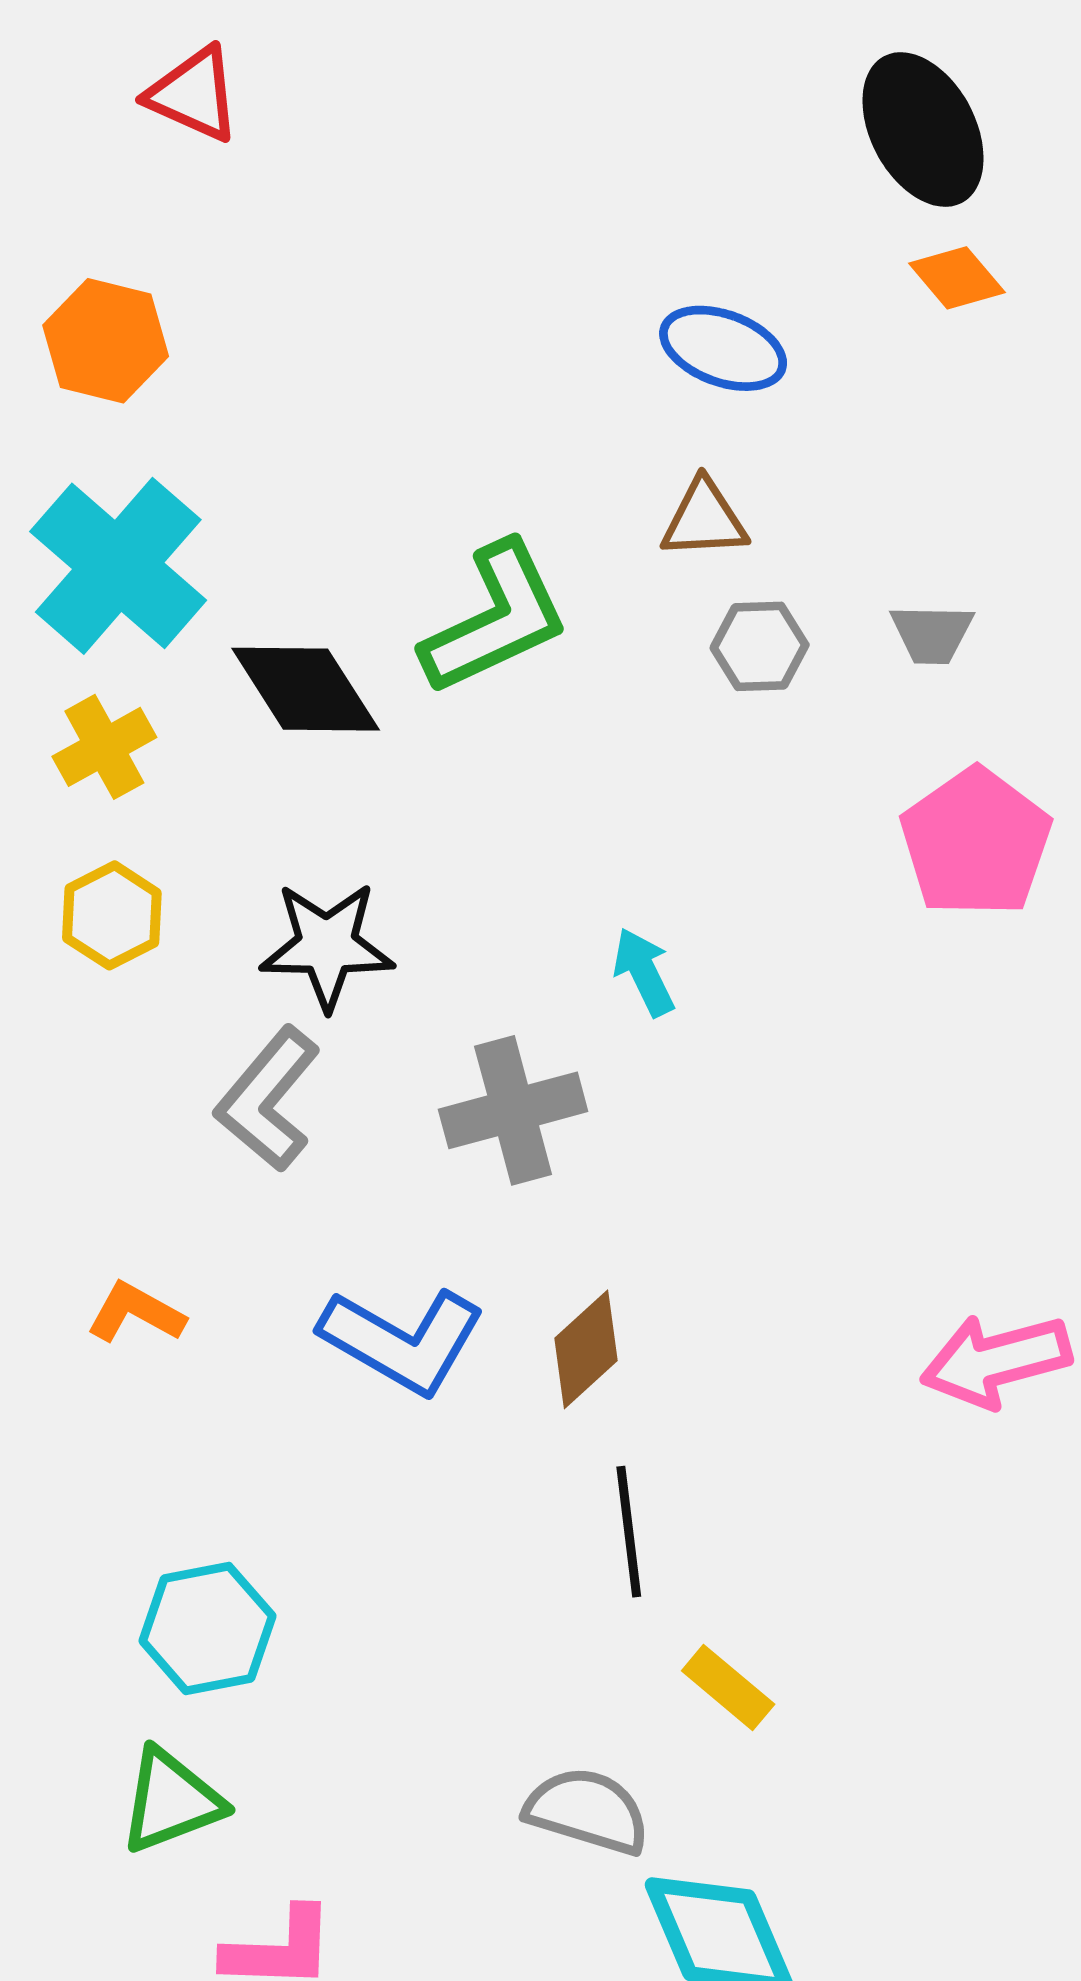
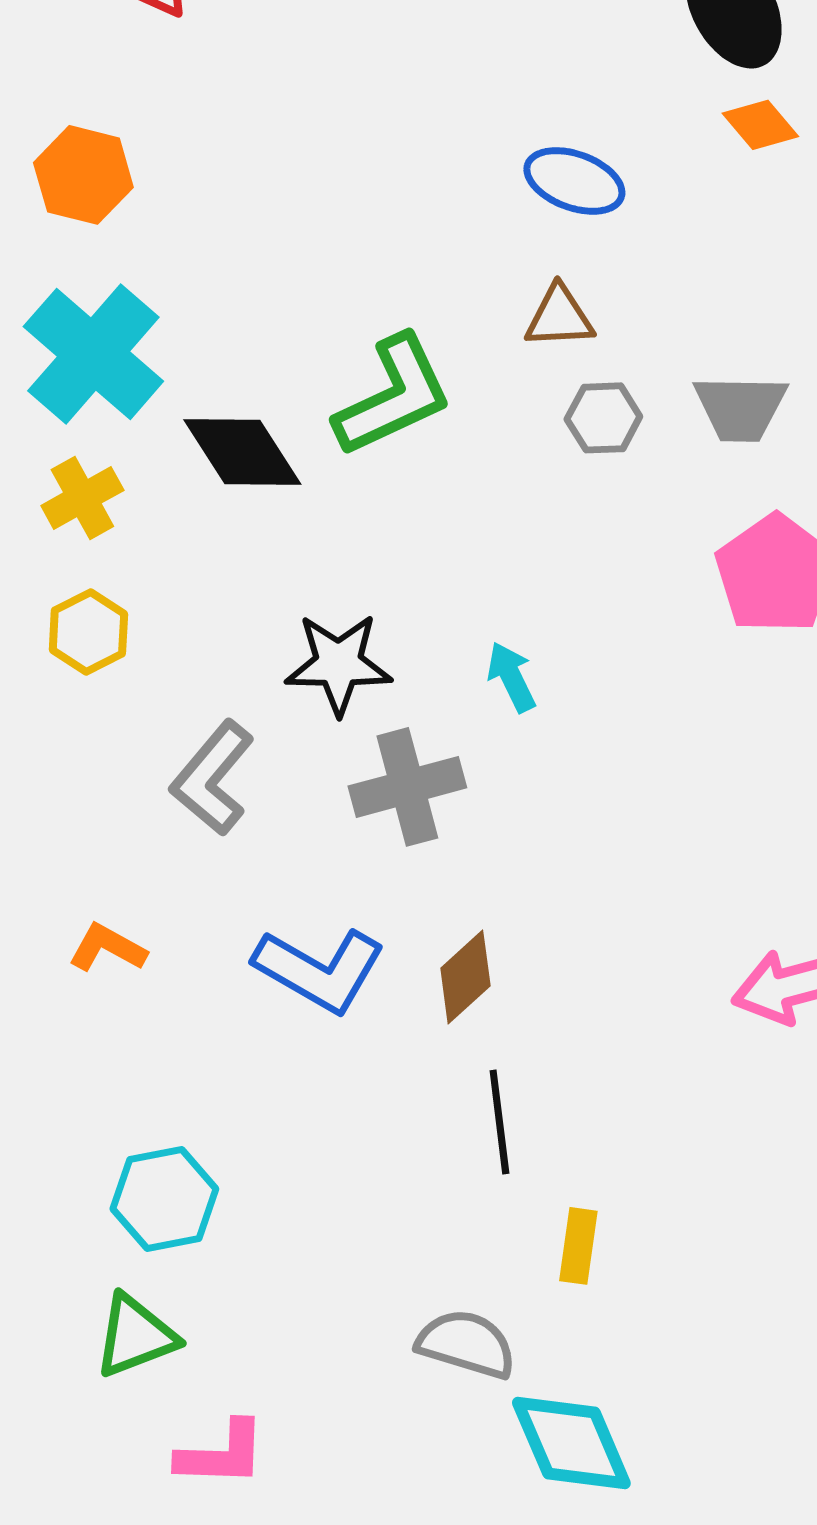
gray trapezoid: (932, 634) -> (740, 408), size x1.4
black star: (327, 946) -> (338, 664), moved
yellow rectangle: (728, 1688) -> (578, 1246), turned 58

